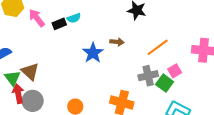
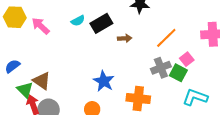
black rectangle: (59, 24) -> (101, 23), moved, size x1.5
blue star: (93, 53) -> (104, 81), moved

